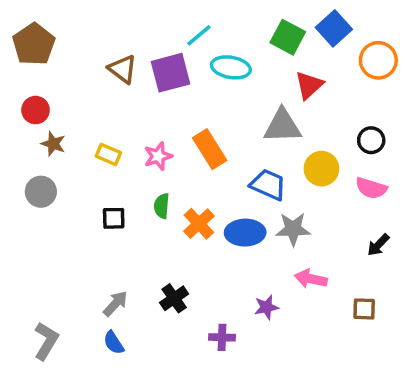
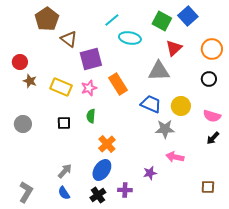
brown pentagon: (34, 44) -> (47, 19), moved
orange circle: (378, 60) -> (212, 49), moved
purple square: (171, 73) -> (91, 59), moved
yellow rectangle: (108, 154) -> (61, 87), size x1.5
yellow circle: (321, 169) -> (181, 106), moved
pink semicircle: (371, 188) -> (212, 116), moved
gray circle: (41, 192) -> (23, 124), moved
orange cross: (199, 224) -> (107, 144), moved
blue ellipse: (245, 233) -> (102, 170), moved, turned -55
black cross: (174, 298) -> (98, 195), moved
brown square: (364, 309) -> (208, 187), moved

